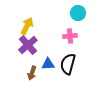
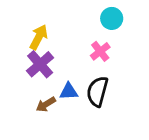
pink cross: (70, 36) -> (100, 51), turned -32
brown arrow: (32, 73) -> (46, 104), turned 40

